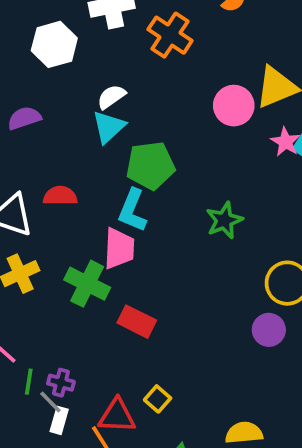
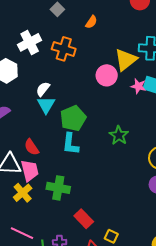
red semicircle: (60, 196) -> (32, 147), turned -108
pink trapezoid: (119, 248) -> (30, 171), moved
red rectangle: (137, 322) -> (84, 219), moved, turned 36

